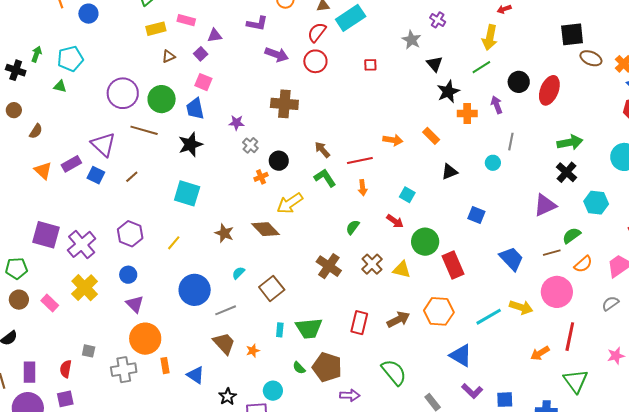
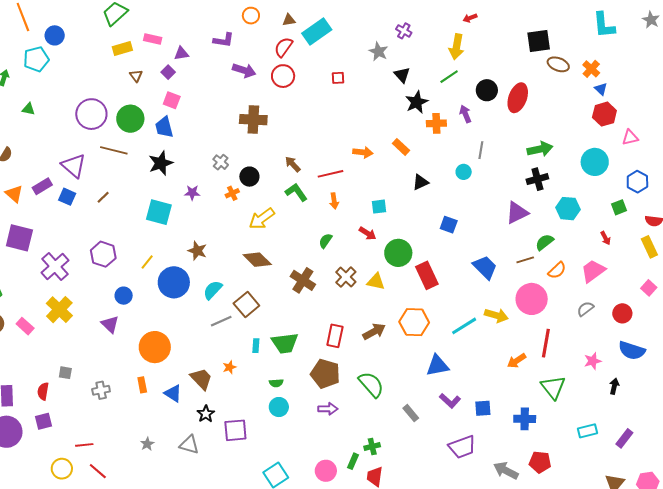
brown triangle: (169, 56) -> (136, 76), turned -40
cyan pentagon: (70, 59) -> (36, 59), moved
purple star: (236, 123) -> (192, 193), moved
black cross: (567, 172) -> (537, 179), turned 35
cyan square: (407, 195) -> (379, 207), turned -35
brown diamond: (266, 229) -> (257, 260), moved
purple square: (46, 235) -> (19, 238), moved
cyan semicircle: (238, 273) -> (213, 290), size x1.5
blue circle: (128, 275) -> (124, 296), moved
blue circle: (195, 290) -> (174, 282), moved
gray line: (226, 310) -> (221, 321), moved
orange circle: (145, 339) -> (155, 347), moved
brown trapezoid: (224, 343) -> (201, 379), moved
blue triangle: (461, 355) -> (438, 365), turned -40
brown pentagon: (327, 367) -> (325, 374), moved
green semicircle: (299, 368) -> (276, 383), turned -48
gray cross: (124, 370) -> (101, 390), size x0.7
cyan circle: (273, 391) -> (279, 407), moved

